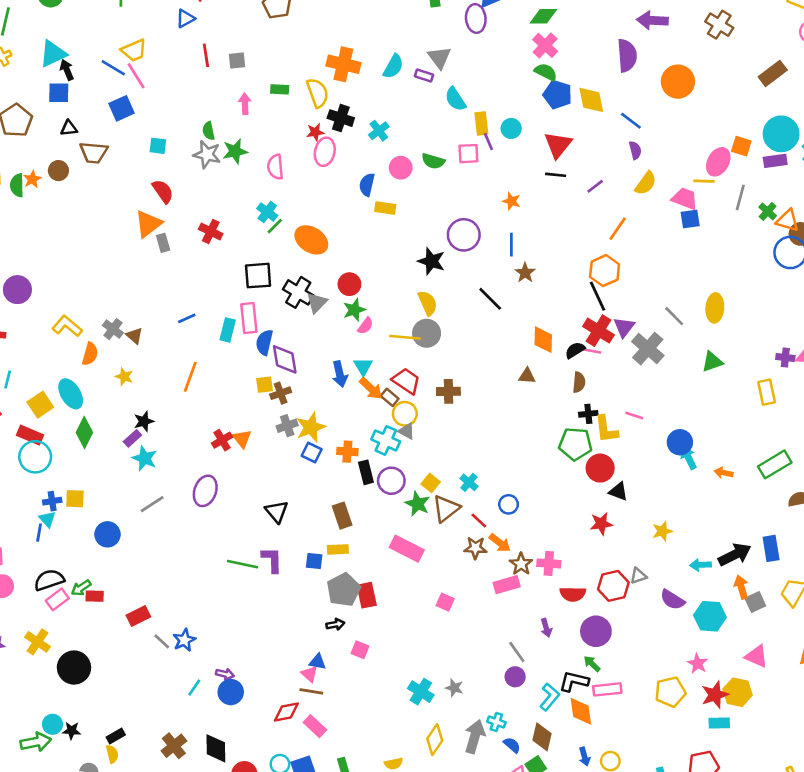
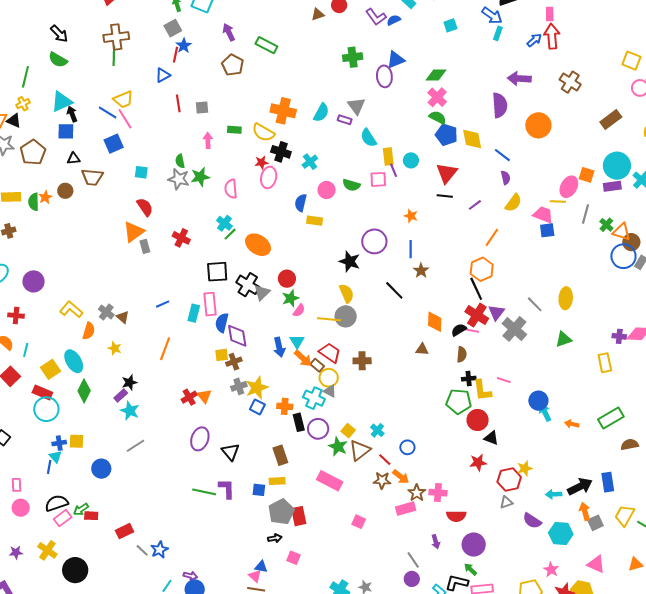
yellow semicircle: (317, 93) -> (263, 132), turned 140
purple ellipse: (205, 491) -> (200, 439), moved
red hexagon: (613, 586) -> (509, 480), moved

